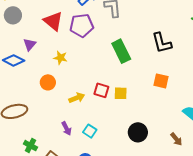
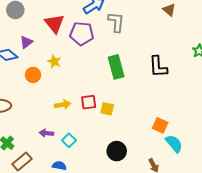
orange square: (161, 81) -> (160, 125), moved
orange circle: (48, 82) -> (33, 75), moved
red square: (101, 90) -> (89, 102), turned -35
purple arrow: (67, 128) -> (46, 133), turned 112

